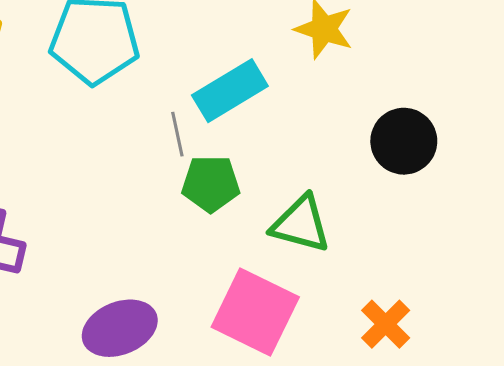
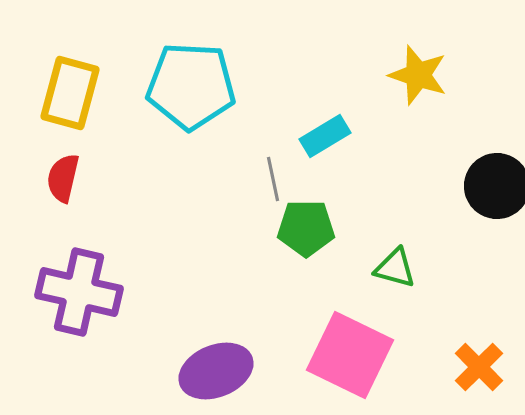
cyan rectangle: (230, 91) -> (325, 136), size x0.7
green triangle: (301, 224) -> (395, 268), size x0.7

